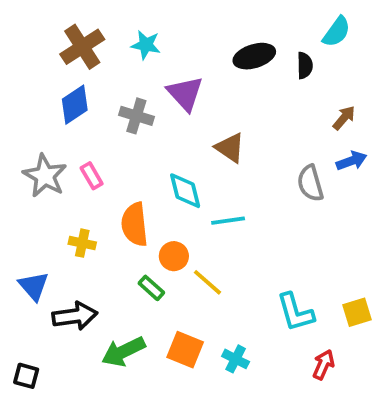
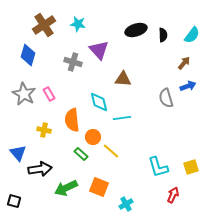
cyan semicircle: (337, 32) -> (192, 35), moved
blue diamond: (75, 105) -> (28, 55), moved, turned -40
brown triangle: (230, 148) -> (123, 79), turned -30
cyan cross: (236, 359) -> (126, 204), moved, turned 32

